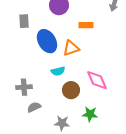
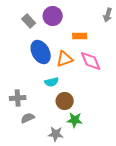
gray rectangle: (24, 21) -> (29, 21), moved, turned -40
pink diamond: (97, 80) -> (91, 61), moved
green star: (90, 114) -> (75, 120), moved

